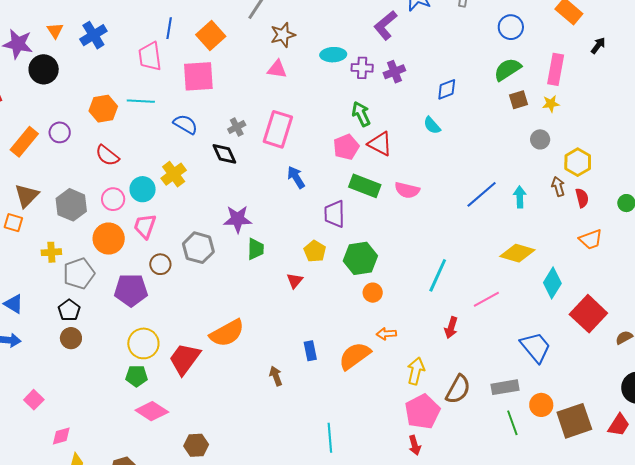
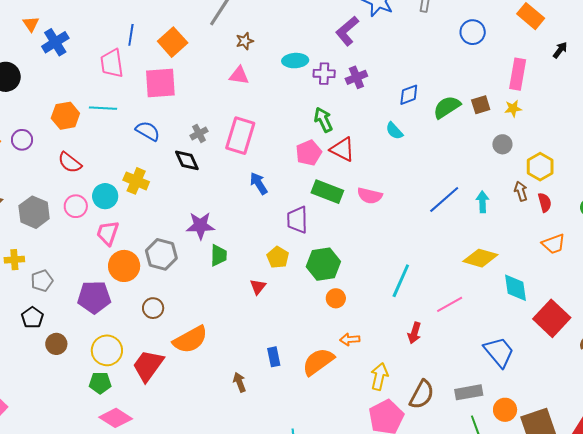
orange triangle: (55, 31) -> (31, 24), moved
brown star: (283, 35) -> (245, 41), size x0.7
green semicircle: (508, 69) -> (447, 107), moved
yellow cross: (174, 174) -> (136, 181), turned -30
orange circle: (109, 239) -> (124, 266), moved
brown circle: (160, 264) -> (153, 308), moved
gray pentagon: (79, 274) -> (42, 281), size x0.7
cyan diamond: (552, 283) -> (516, 288), turned -40
brown circle: (71, 338) -> (56, 344), moved

